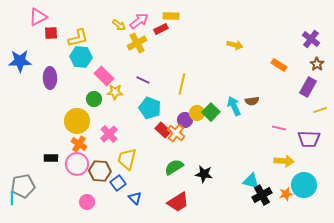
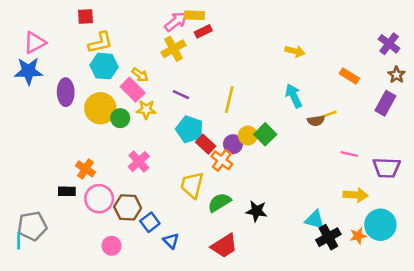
yellow rectangle: (171, 16) -> (195, 15), moved
pink triangle: (38, 17) -> (35, 43), moved
yellow arrow: (119, 25) -> (140, 75), moved
red square: (51, 33) -> (85, 17), moved
cyan arrow: (234, 106) -> (294, 96), moved
yellow line: (320, 110) -> (328, 114), moved
yellow circle: (77, 121) -> (100, 108), moved
red rectangle: (163, 130) -> (206, 144), moved
orange cross: (79, 144) -> (85, 169), moved
yellow trapezoid: (127, 159) -> (192, 185), moved

